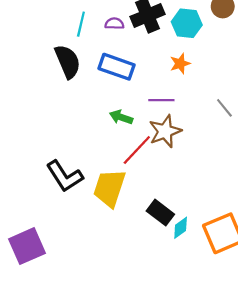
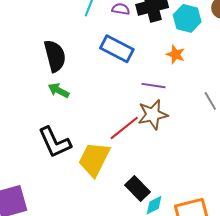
black semicircle: (68, 62) -> (55, 56), moved
orange star: (180, 64) -> (176, 54), turned 30
green arrow: (121, 117) -> (59, 90), moved

